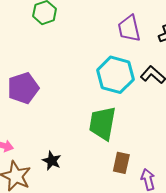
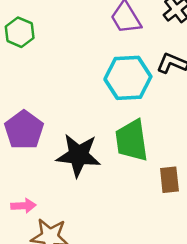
black star: (52, 161) -> (78, 155), moved, size x1.8

